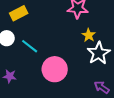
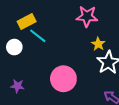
cyan line: (30, 46) -> (38, 36), moved

